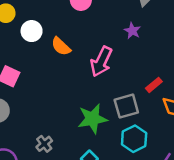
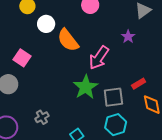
orange semicircle: (61, 46) -> (68, 40), size x1.4
green star: (92, 119) -> (86, 87), moved, turned -30

